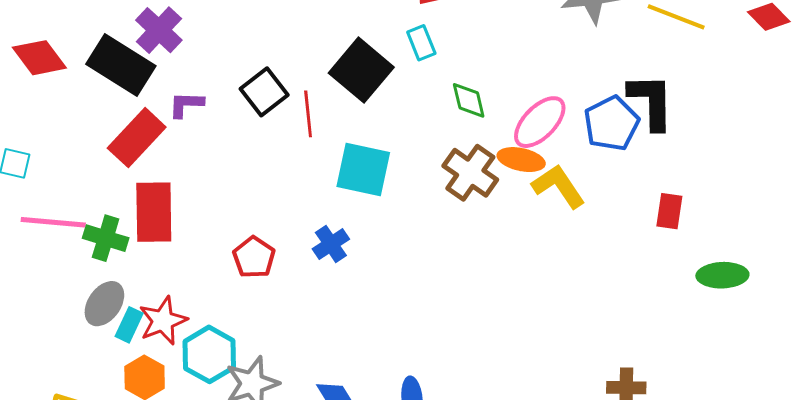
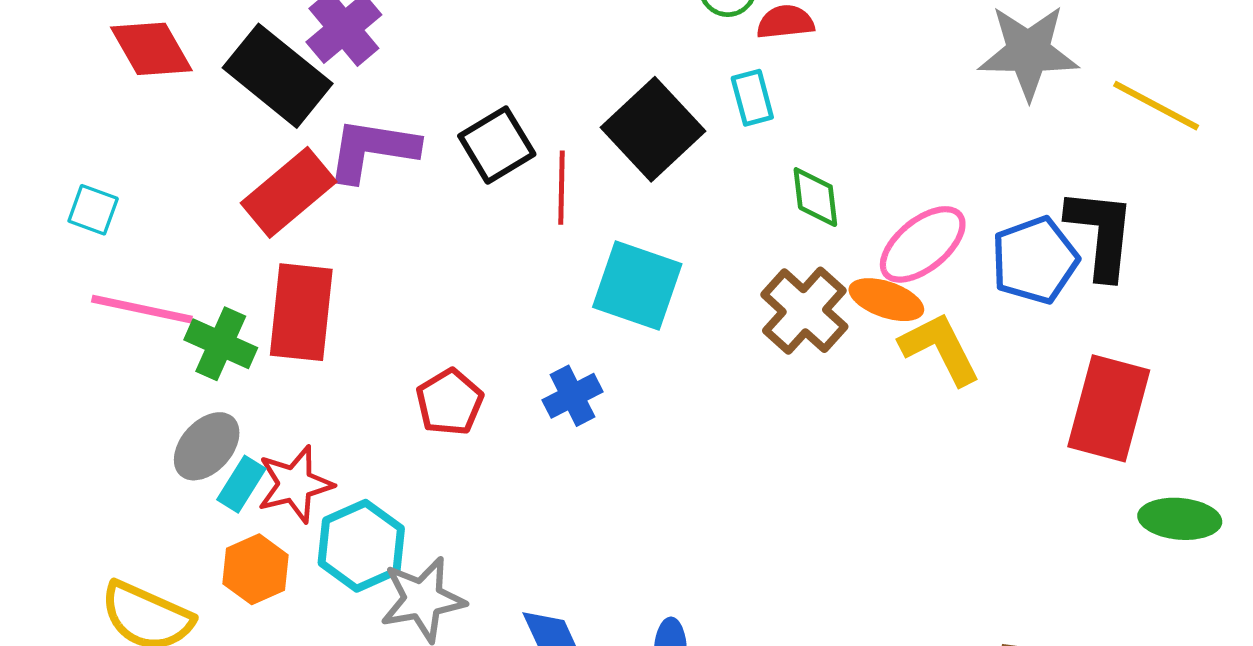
purple L-shape: (186, 104) -> (372, 150), size x1.6
red rectangle: (669, 211) -> (1109, 408), size x1.8

